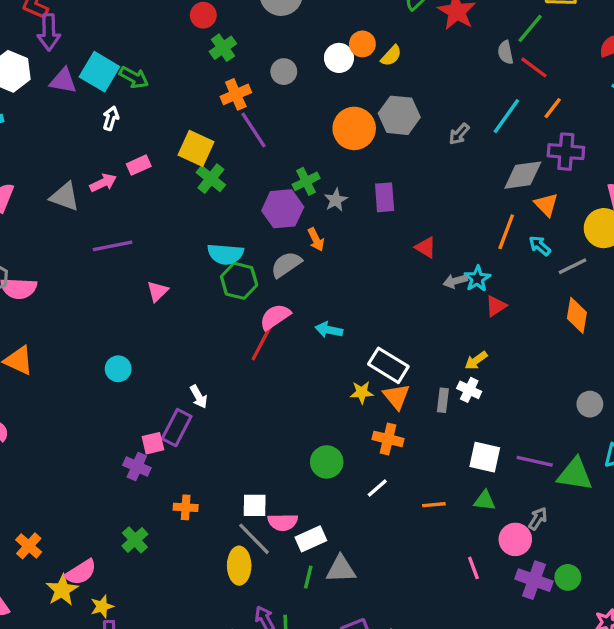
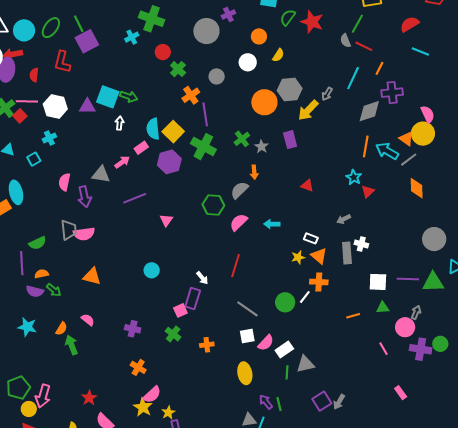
purple arrow: (49, 32) -> (84, 197), moved
orange circle: (362, 44) -> (259, 36), moved
purple line: (253, 130) -> (205, 114), turned 35
yellow square: (196, 148) -> (173, 132), turned 30
green cross: (211, 179) -> (203, 147), moved, size x1.4
orange triangle: (546, 205) -> (406, 139), moved
purple hexagon: (283, 209) -> (169, 162), moved
orange arrow: (316, 240) -> (254, 172), turned 32
cyan arrow: (540, 246) -> (387, 151), size x1.6
red triangle: (426, 247) -> (307, 186), moved
cyan semicircle: (225, 254) -> (153, 129), moved, turned 90
gray arrow: (455, 281) -> (344, 219), moved
red line: (262, 342) -> (236, 266), moved
yellow arrow: (476, 361) -> (308, 110), moved, size x1.6
white rectangle: (388, 365) -> (311, 238), size x0.6
gray rectangle: (443, 400) -> (347, 253), size x1.5
gray circle: (590, 404) -> (434, 239), size x1.5
purple cross: (137, 466) -> (133, 329), moved
white line: (377, 488) -> (305, 297), moved
pink semicircle: (283, 522) -> (266, 343), turned -36
gray line: (254, 539) -> (247, 309), moved
green cross: (135, 540) -> (173, 334), moved
orange cross: (29, 546) -> (138, 367), moved

